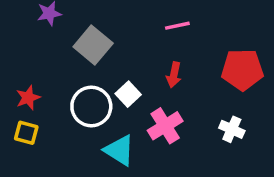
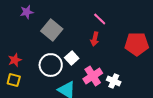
pink line: (177, 26) -> (100, 19), turned 56
red arrow: (174, 75) -> (95, 39), moved
white cross: (232, 129) -> (114, 81), moved

